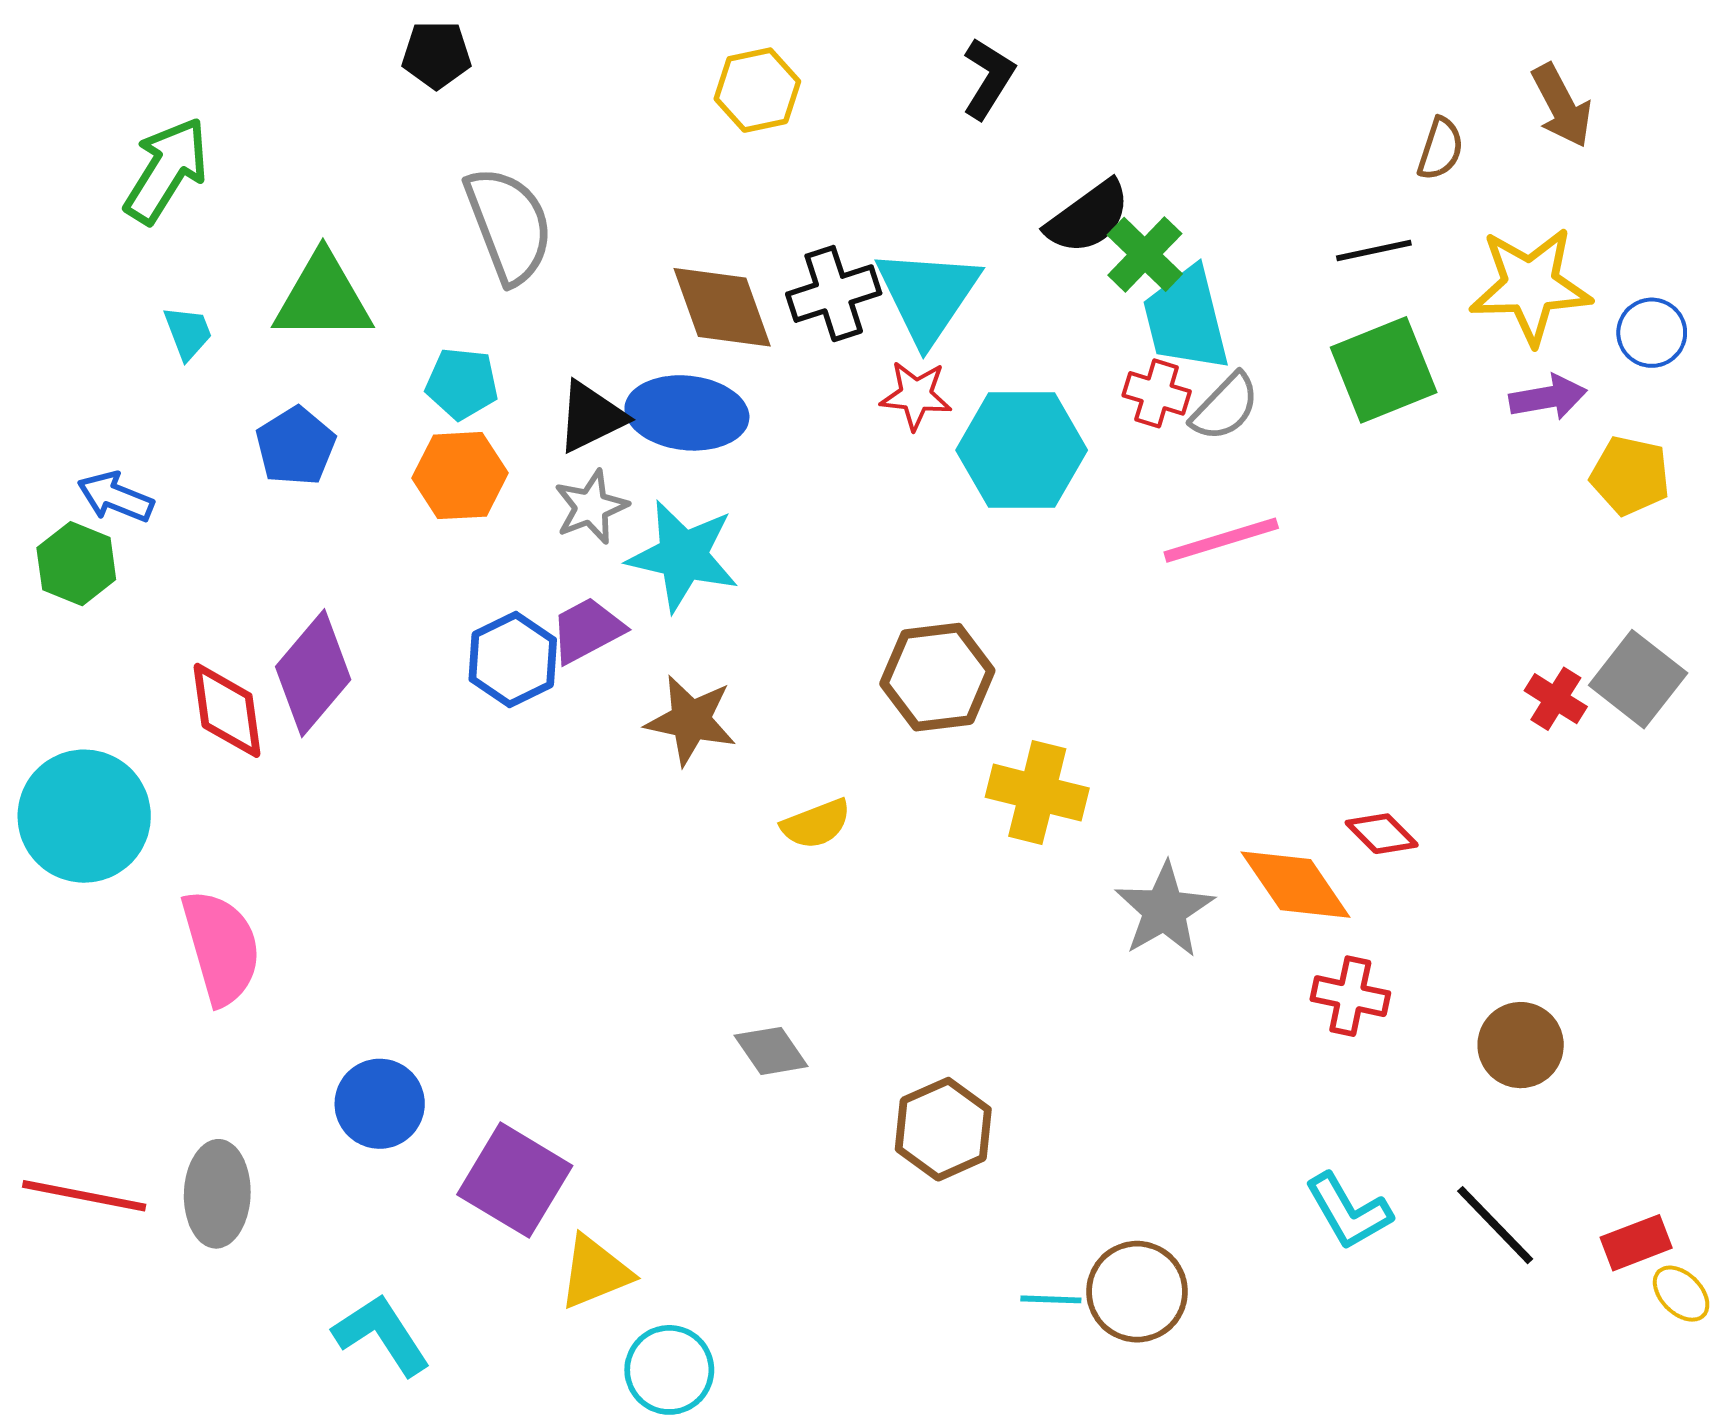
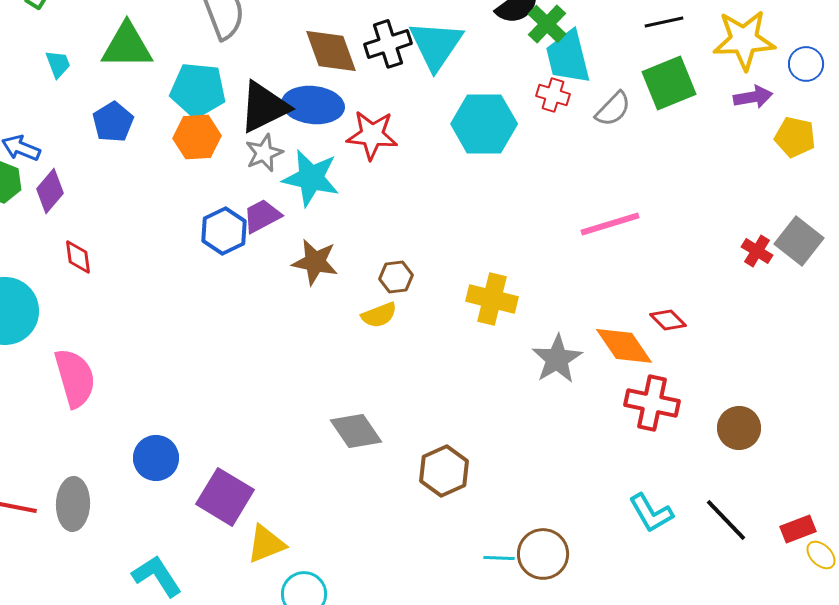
cyan pentagon: (462, 384) -> (198, 90), size x1.5
red star: (916, 395) -> (372, 135), moved, size x1.4
gray semicircle: (1225, 407) -> (613, 109), moved
black triangle: (591, 417) -> (264, 107), size x1.4
pink line: (1221, 540) -> (610, 224), moved
purple diamond: (313, 673) -> (50, 191), moved, size x0.7
brown hexagon: (937, 677) -> (396, 277), moved, size x0.6
red diamond: (227, 710) -> (78, 257), size x0.7
red cross: (1350, 996) -> (652, 403), size x1.4
gray diamond: (771, 1051) -> (356, 431), size x1.4

